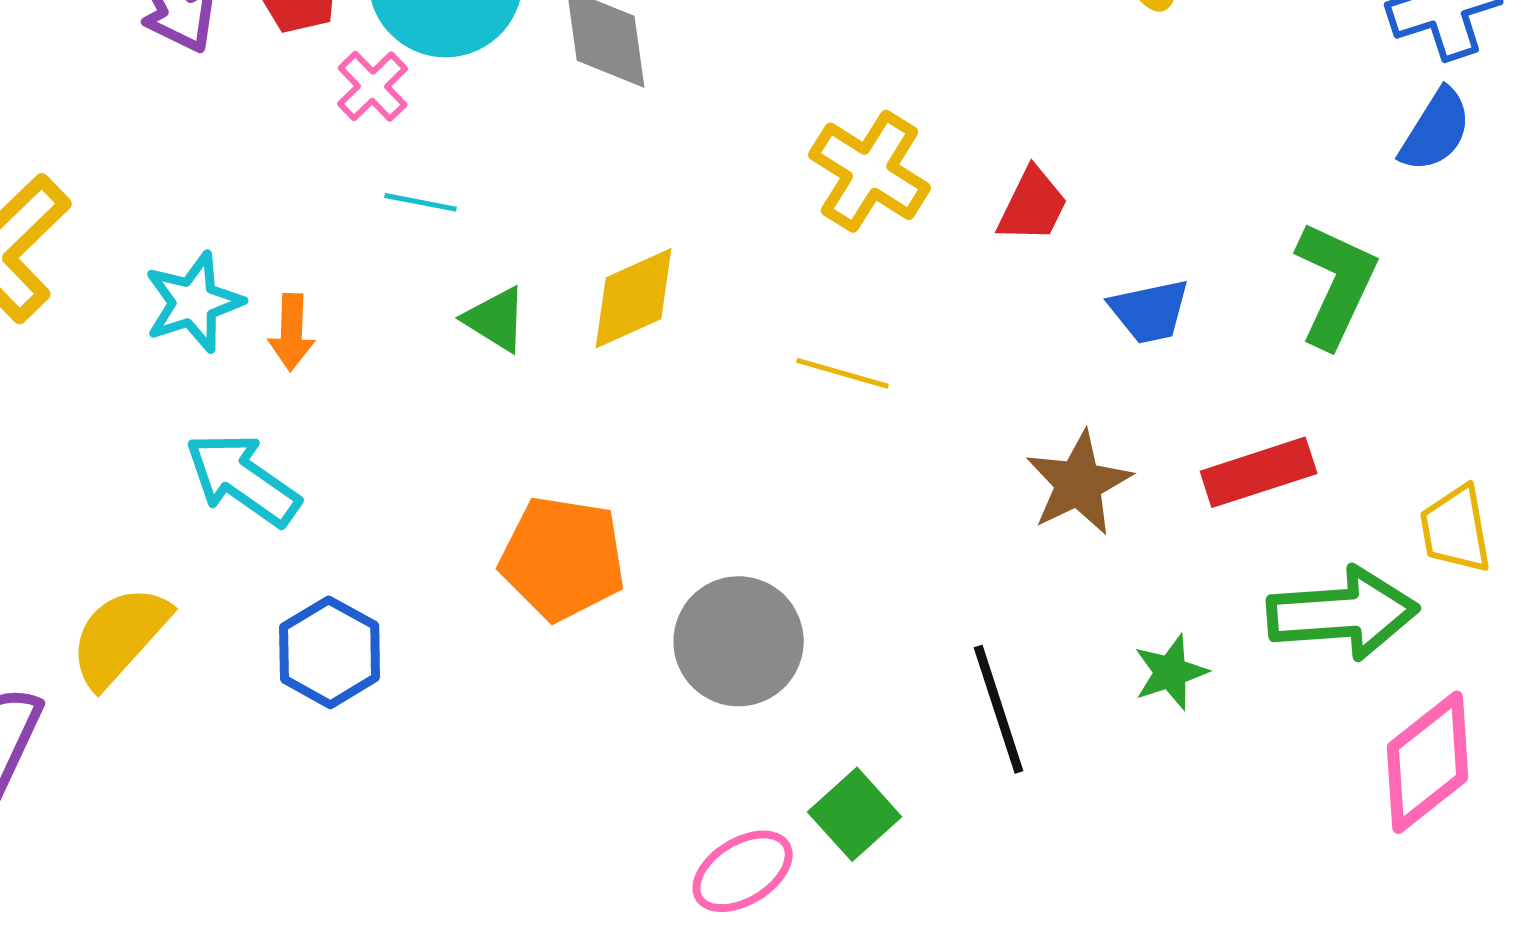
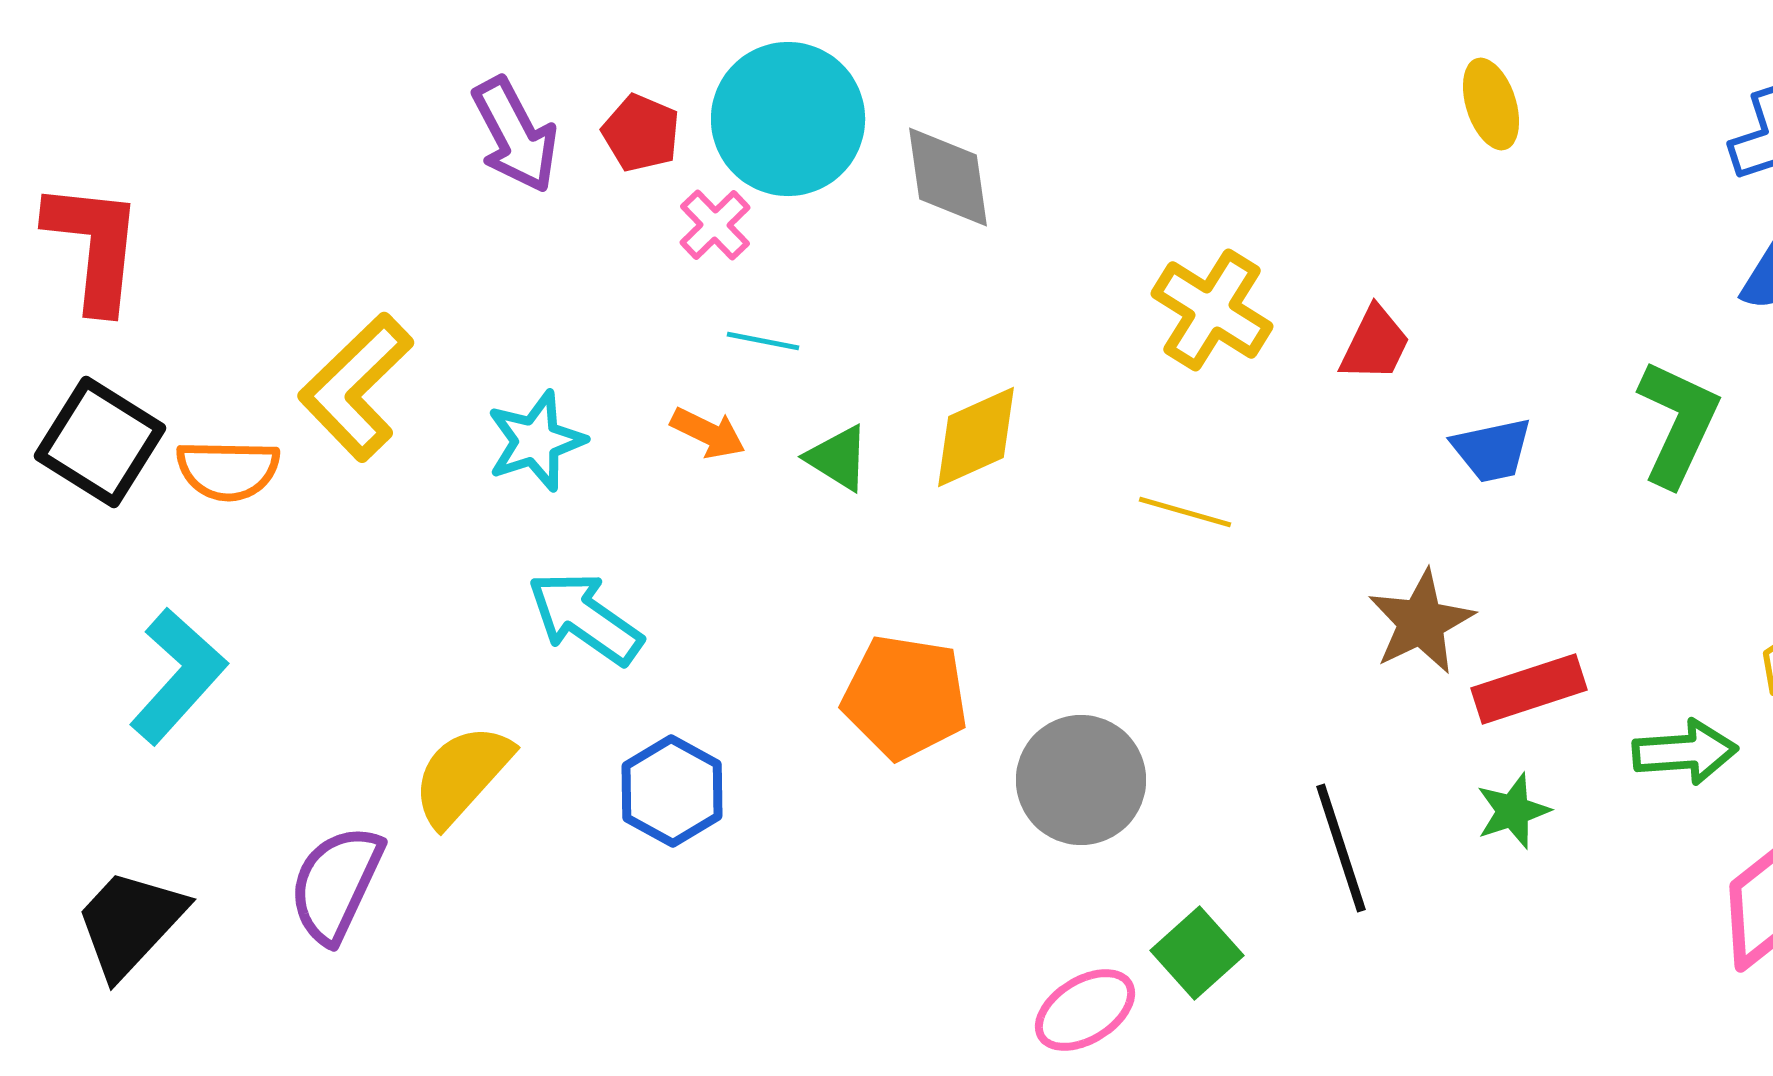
orange arrow: (292, 332) -> (708, 433), moved, turned -66
red rectangle: (1259, 472) -> (1529, 689), moved
green arrow: (1343, 613) -> (1685, 752), size x0.7

